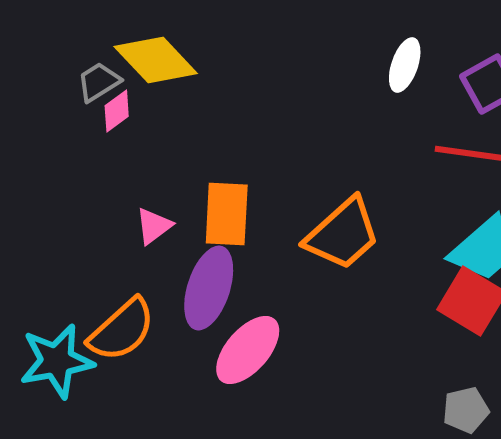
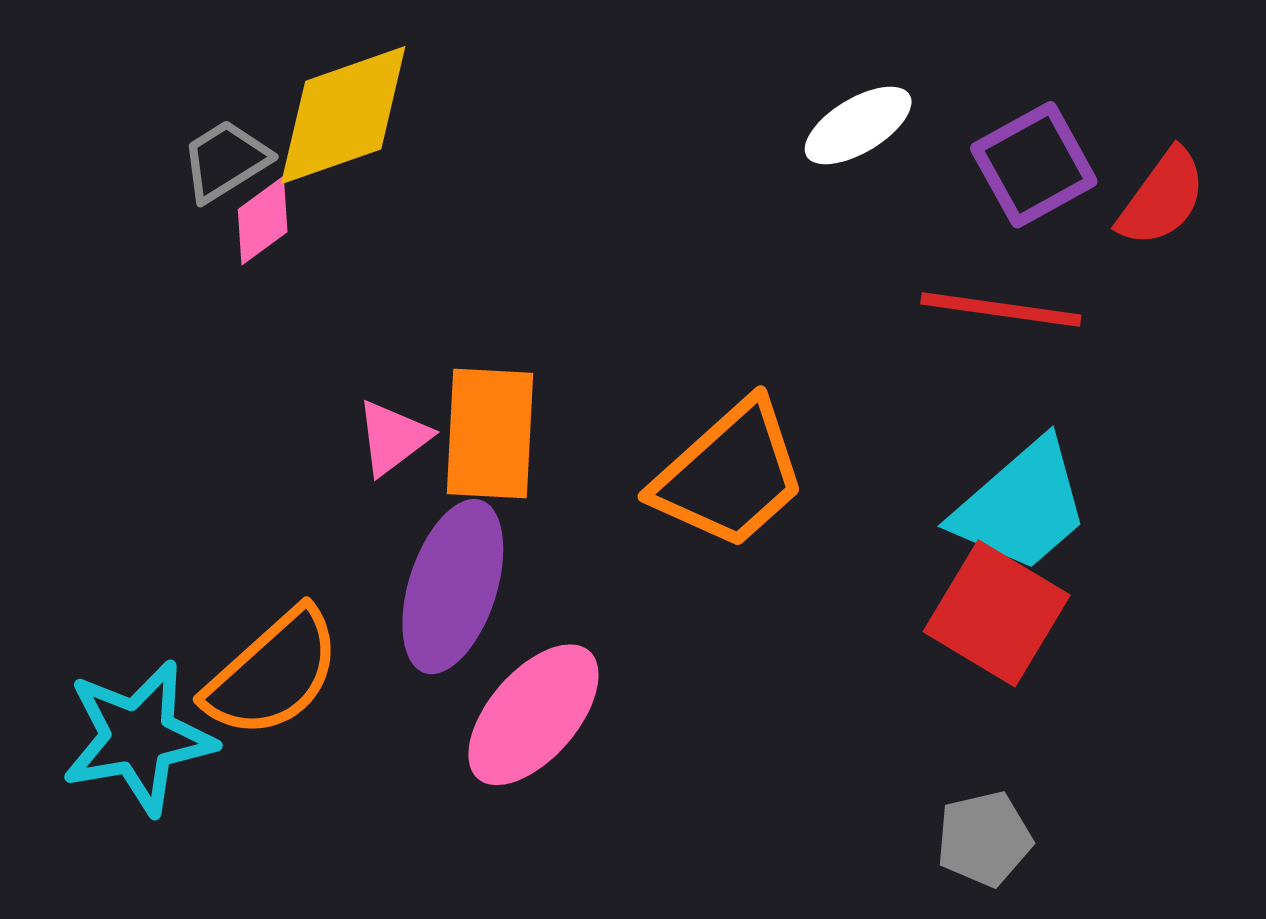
yellow diamond: (156, 60) -> (343, 115), turned -66
white ellipse: (405, 65) -> (858, 125), turned 40
pink triangle: (154, 226) -> (393, 438), moved

